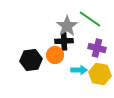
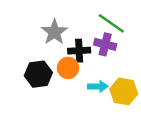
gray star: (67, 26) -> (54, 32), moved
purple cross: (97, 48) -> (105, 44), moved

